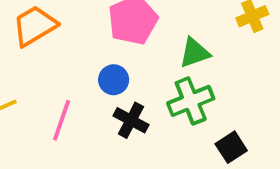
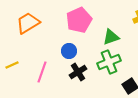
black cross: (131, 120) -> (78, 72), turned 30

